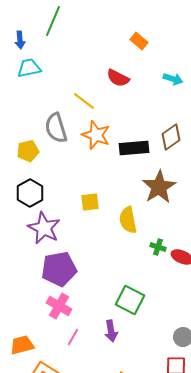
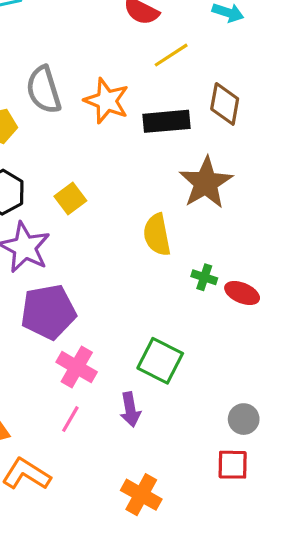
yellow line: (84, 101) -> (171, 55), moved, turned -70
brown diamond: (171, 137) -> (225, 104), turned -44
yellow square: (90, 202) -> (70, 198), moved, turned -30
pink cross: (59, 306) -> (77, 367), moved

